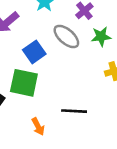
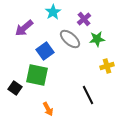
black line: (74, 111) -> (88, 95), moved, turned 60

